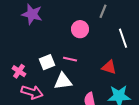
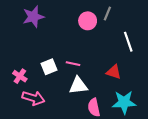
purple star: (32, 14) -> (33, 17), turned -30
pink circle: (80, 29) -> (88, 21), moved
white triangle: (63, 81) -> (78, 86), moved

